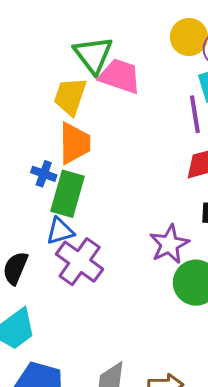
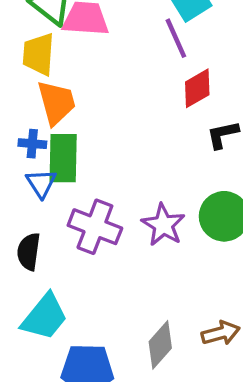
blue triangle: (60, 231) -> (41, 183), moved, turned -32
purple star: (169, 244) -> (163, 225), moved

